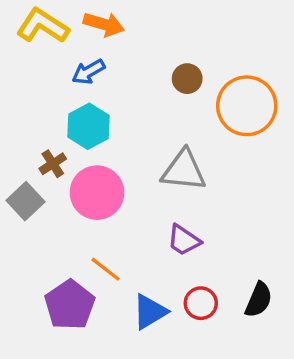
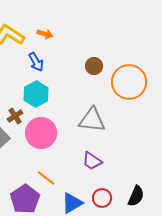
orange arrow: (104, 24) -> (45, 34), size x0.7
blue arrow: (88, 72) -> (36, 62), turned -90

